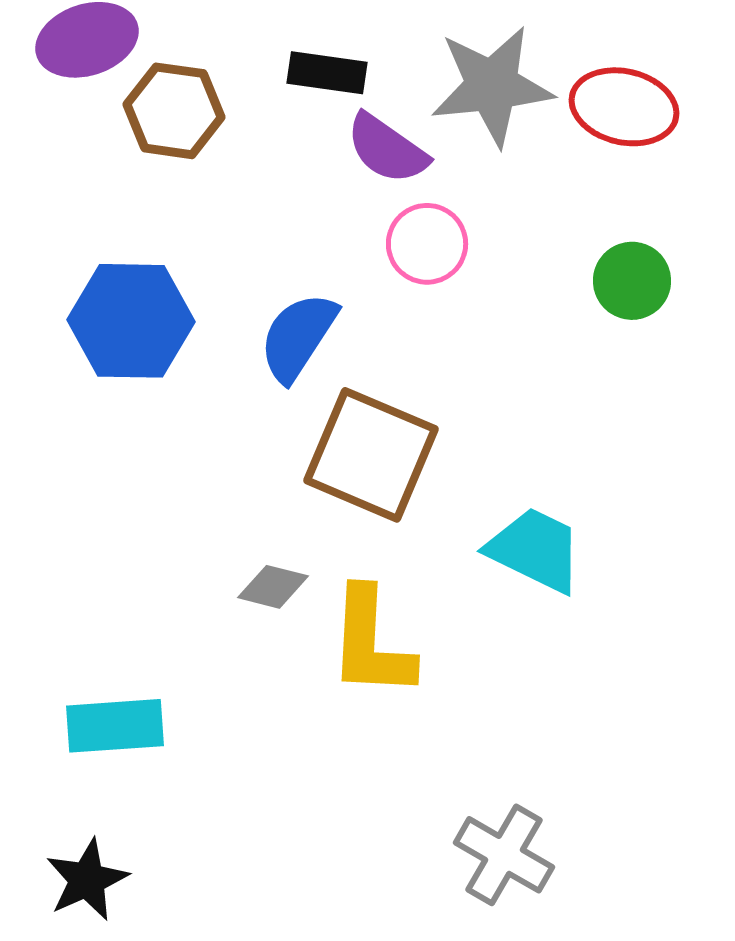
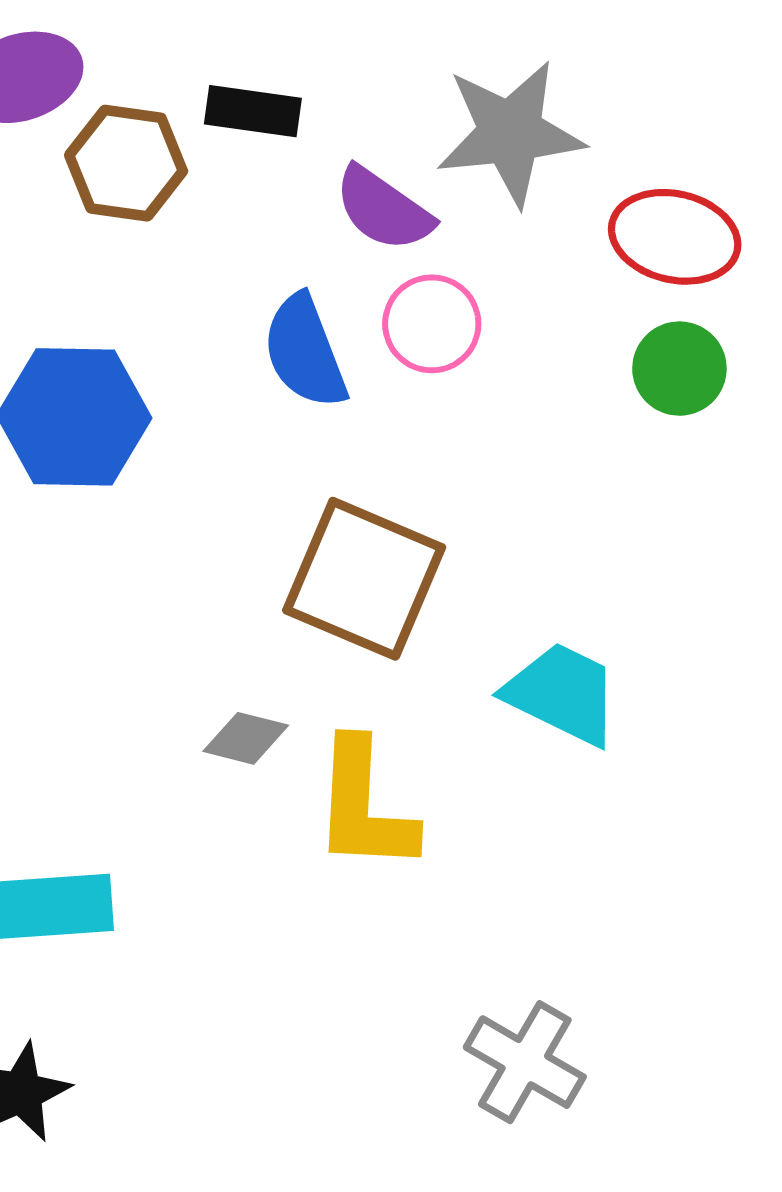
black rectangle: (327, 73) -> (253, 111), moved
red ellipse: (624, 107) -> (675, 237), moved
blue semicircle: (298, 337) -> (305, 352), moved, turned -54

